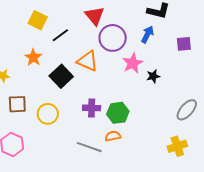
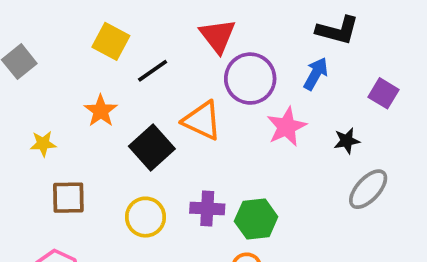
purple square: (184, 44) -> (383, 93), turned 35
black star: (153, 76) -> (347, 141), moved
gray ellipse: (187, 110) -> (368, 189), moved
yellow circle: (48, 114) -> (145, 217), moved

